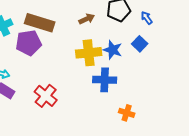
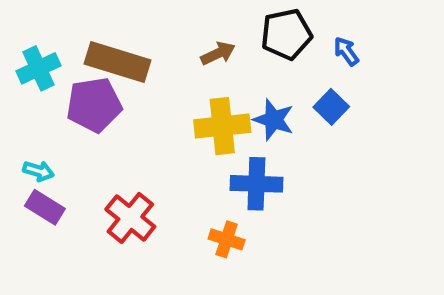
orange cross: (127, 113) -> (227, 239), moved

